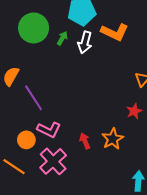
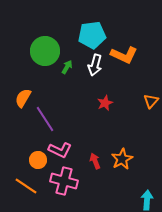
green arrow: (62, 38) -> (67, 67), moved
red star: (134, 111) -> (105, 103), moved
pink cross: (53, 161) -> (64, 181), turned -32

